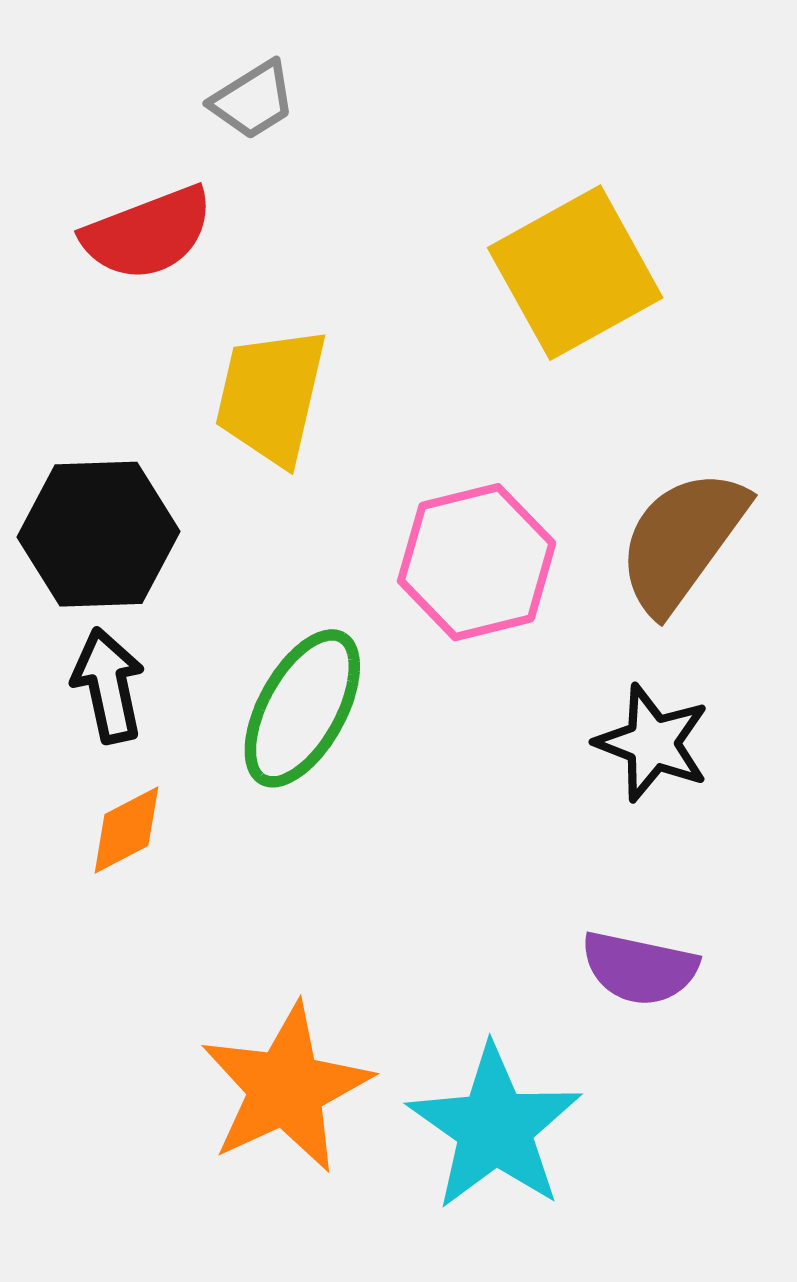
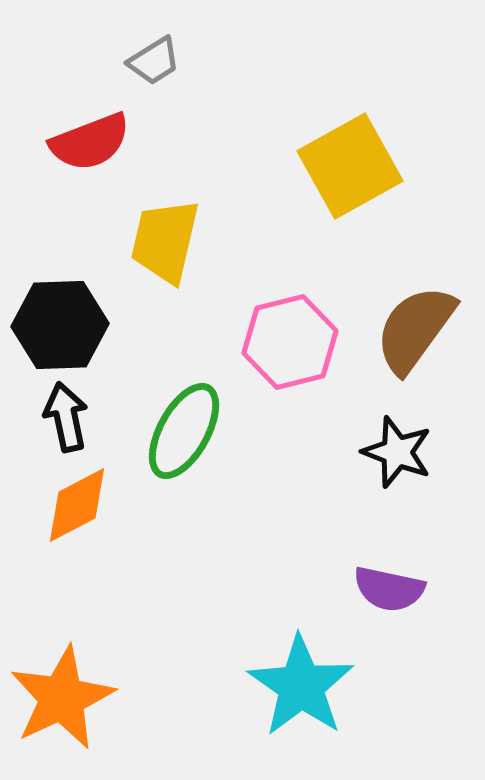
orange diamond: (126, 830) -> (77, 505), size x1.4
orange star: (286, 1088) -> (62, 698), moved

